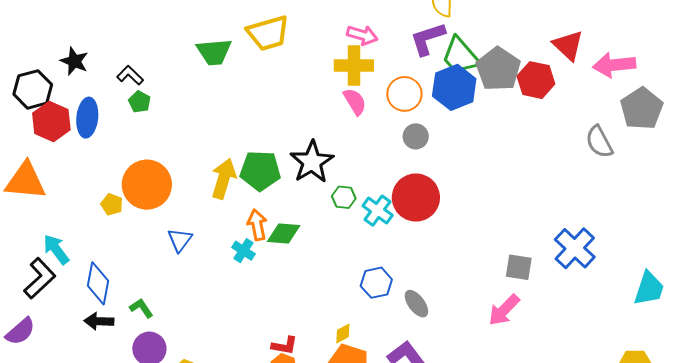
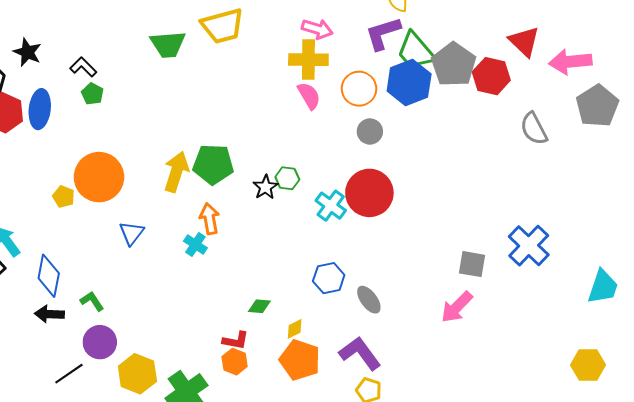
gray semicircle: (599, 142) -> (534, 129), moved
black star: (312, 162) -> (265, 187), moved, size x0.6
green hexagon: (344, 197) -> (287, 178), moved
green diamond: (284, 233) -> (259, 306), moved, size x0.7

